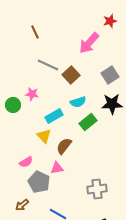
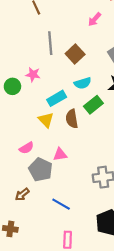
pink arrow: (89, 43) -> (95, 19), size x0.6
gray line: (48, 65) -> (50, 43), turned 60
brown semicircle: (64, 146) -> (72, 119), moved, turned -48

